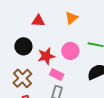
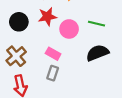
red star: (46, 56) -> (47, 16), moved

